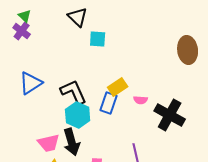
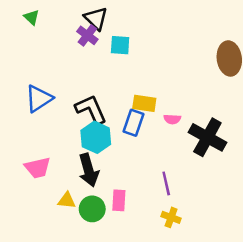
purple cross: (22, 31) -> (87, 35), moved
yellow rectangle: (118, 87) -> (144, 103), turned 42
pink trapezoid: (49, 143) -> (38, 168), moved

